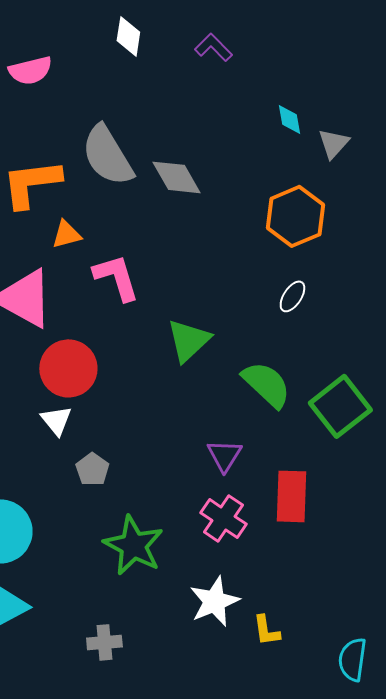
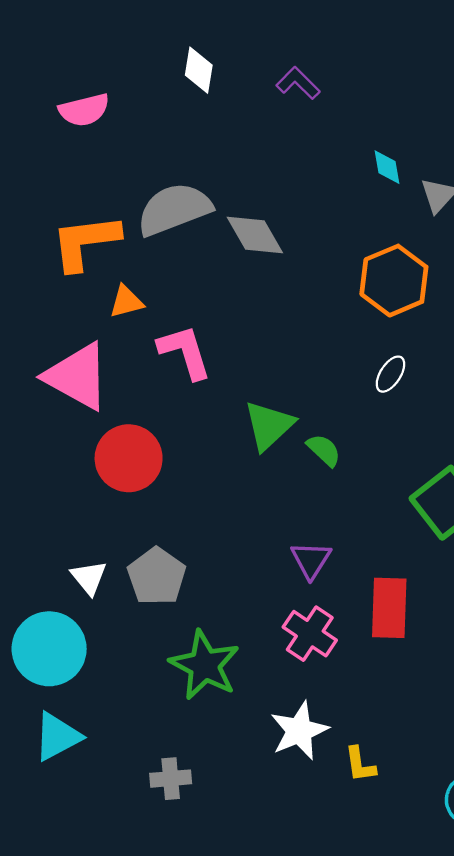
gray semicircle: (107, 155) -> (174, 209), turned 100
green semicircle: (266, 384) -> (324, 450), moved, size x0.6
white triangle: (56, 420) -> (89, 577), moved
gray pentagon: (92, 469) -> (157, 576), size x1.5

